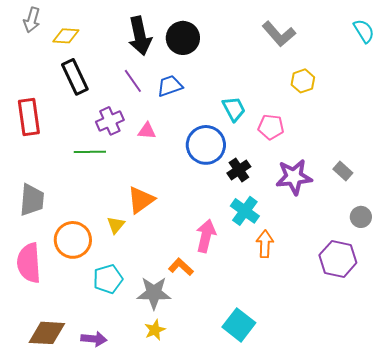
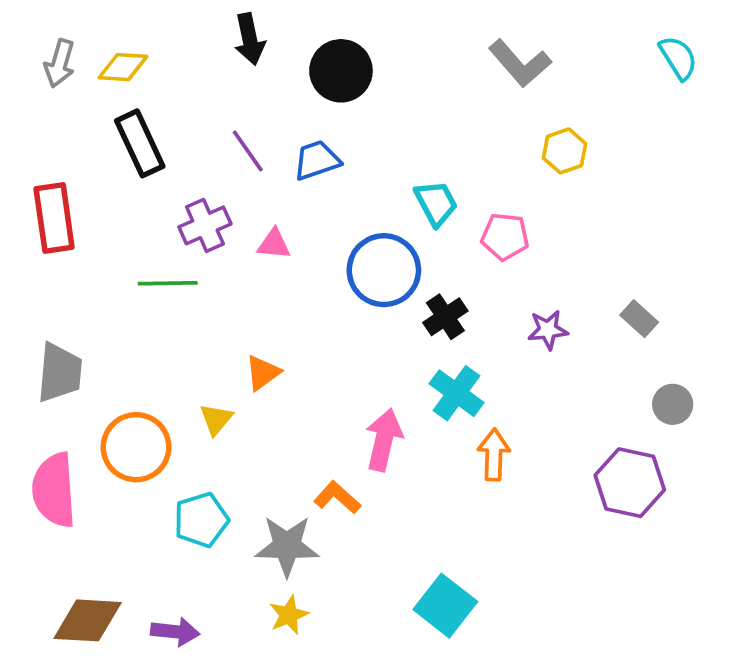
gray arrow: (32, 20) -> (60, 63), moved
black arrow: (140, 36) -> (250, 39), moved, size x0.7
purple star: (294, 177) -> (548, 330), size x0.6
orange triangle: (141, 200) -> (263, 373), size x0.7

